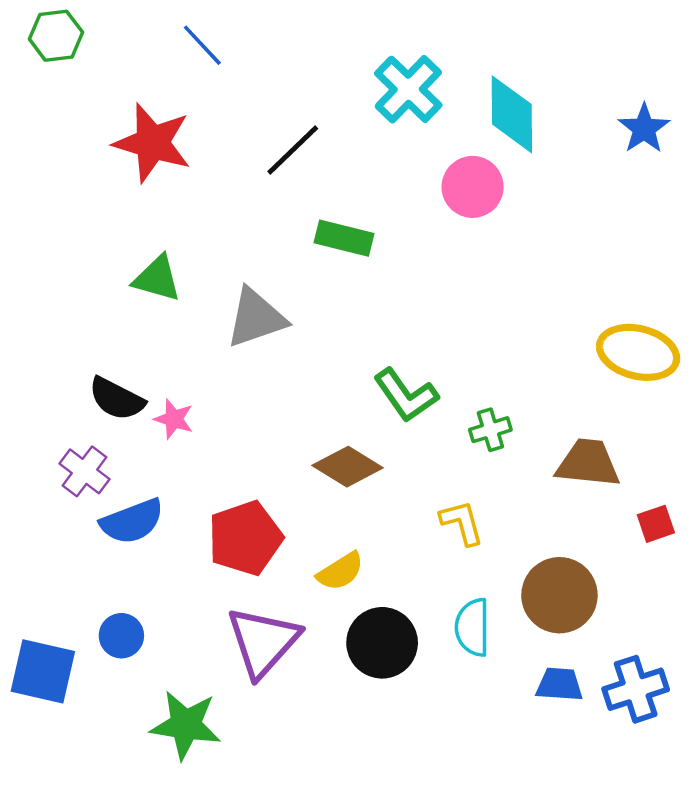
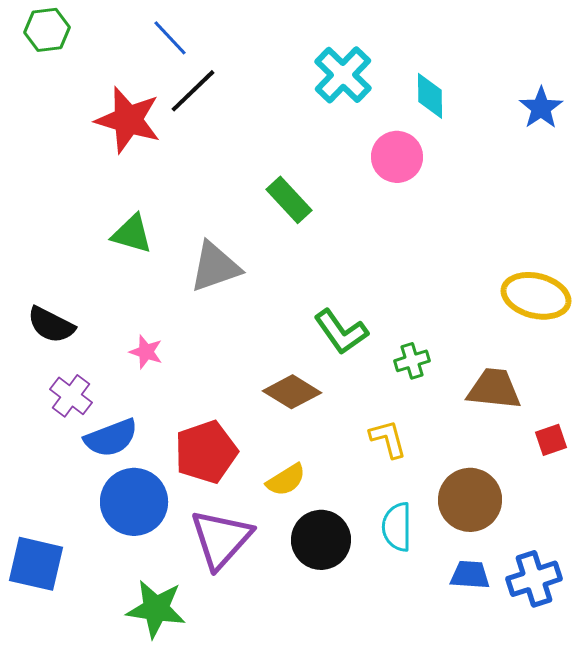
cyan diamond: (512, 114) -> (430, 96), size x0.7
black line: (293, 150) -> (193, 91), moved
green rectangle: (344, 238) -> (289, 200), turned 33
black semicircle: (117, 399) -> (51, 325), moved
blue circle: (121, 636) -> (134, 502), moved, size x1.8

